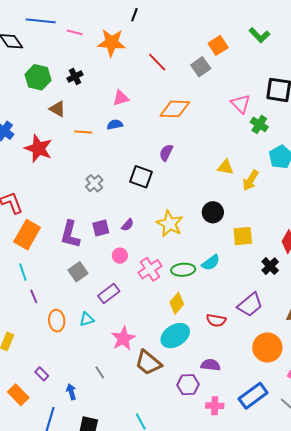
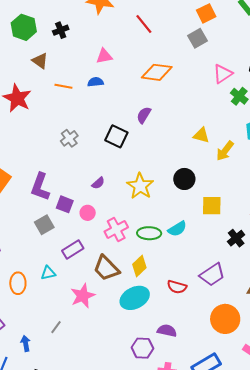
gray square: (201, 67) -> (198, 38), moved
pink triangle: (241, 104) -> (223, 74), turned 35
purple square: (101, 228) -> (65, 204), moved, turned 30
orange ellipse: (57, 321) -> (18, 283), moved
brown trapezoid: (148, 363) -> (106, 268), moved
gray line: (100, 372) -> (56, 327), turned 64

